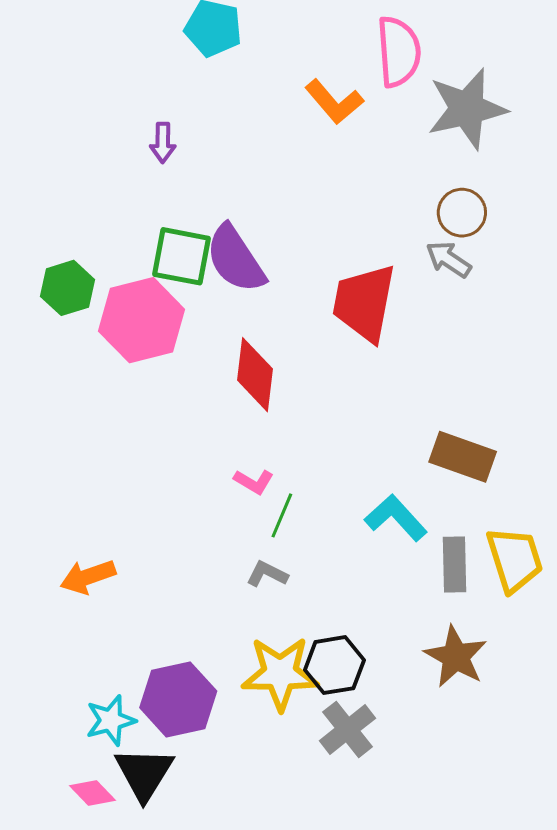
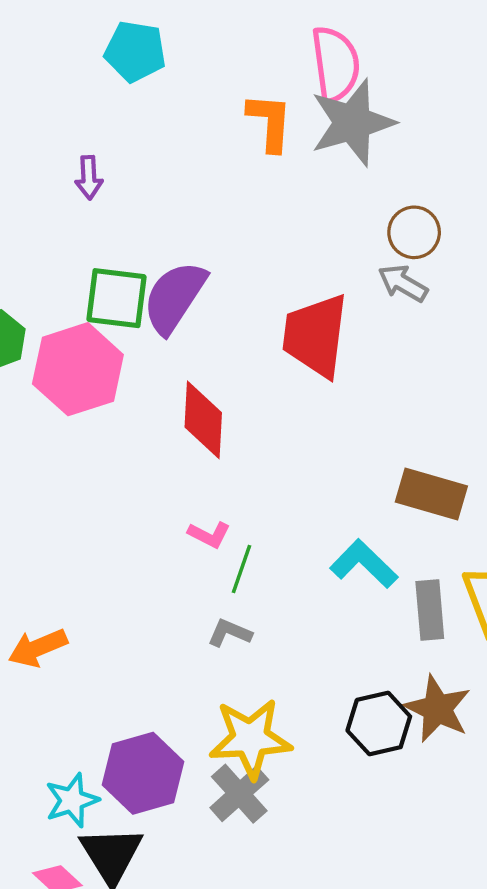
orange L-shape: (334, 102) -> (270, 122), turned -132
gray star: (467, 109) -> (352, 123), moved
purple semicircle: (235, 259) -> (174, 297), turned 70
black hexagon: (334, 665) -> (379, 724), moved
gray cross: (348, 729) -> (239, 794), moved

